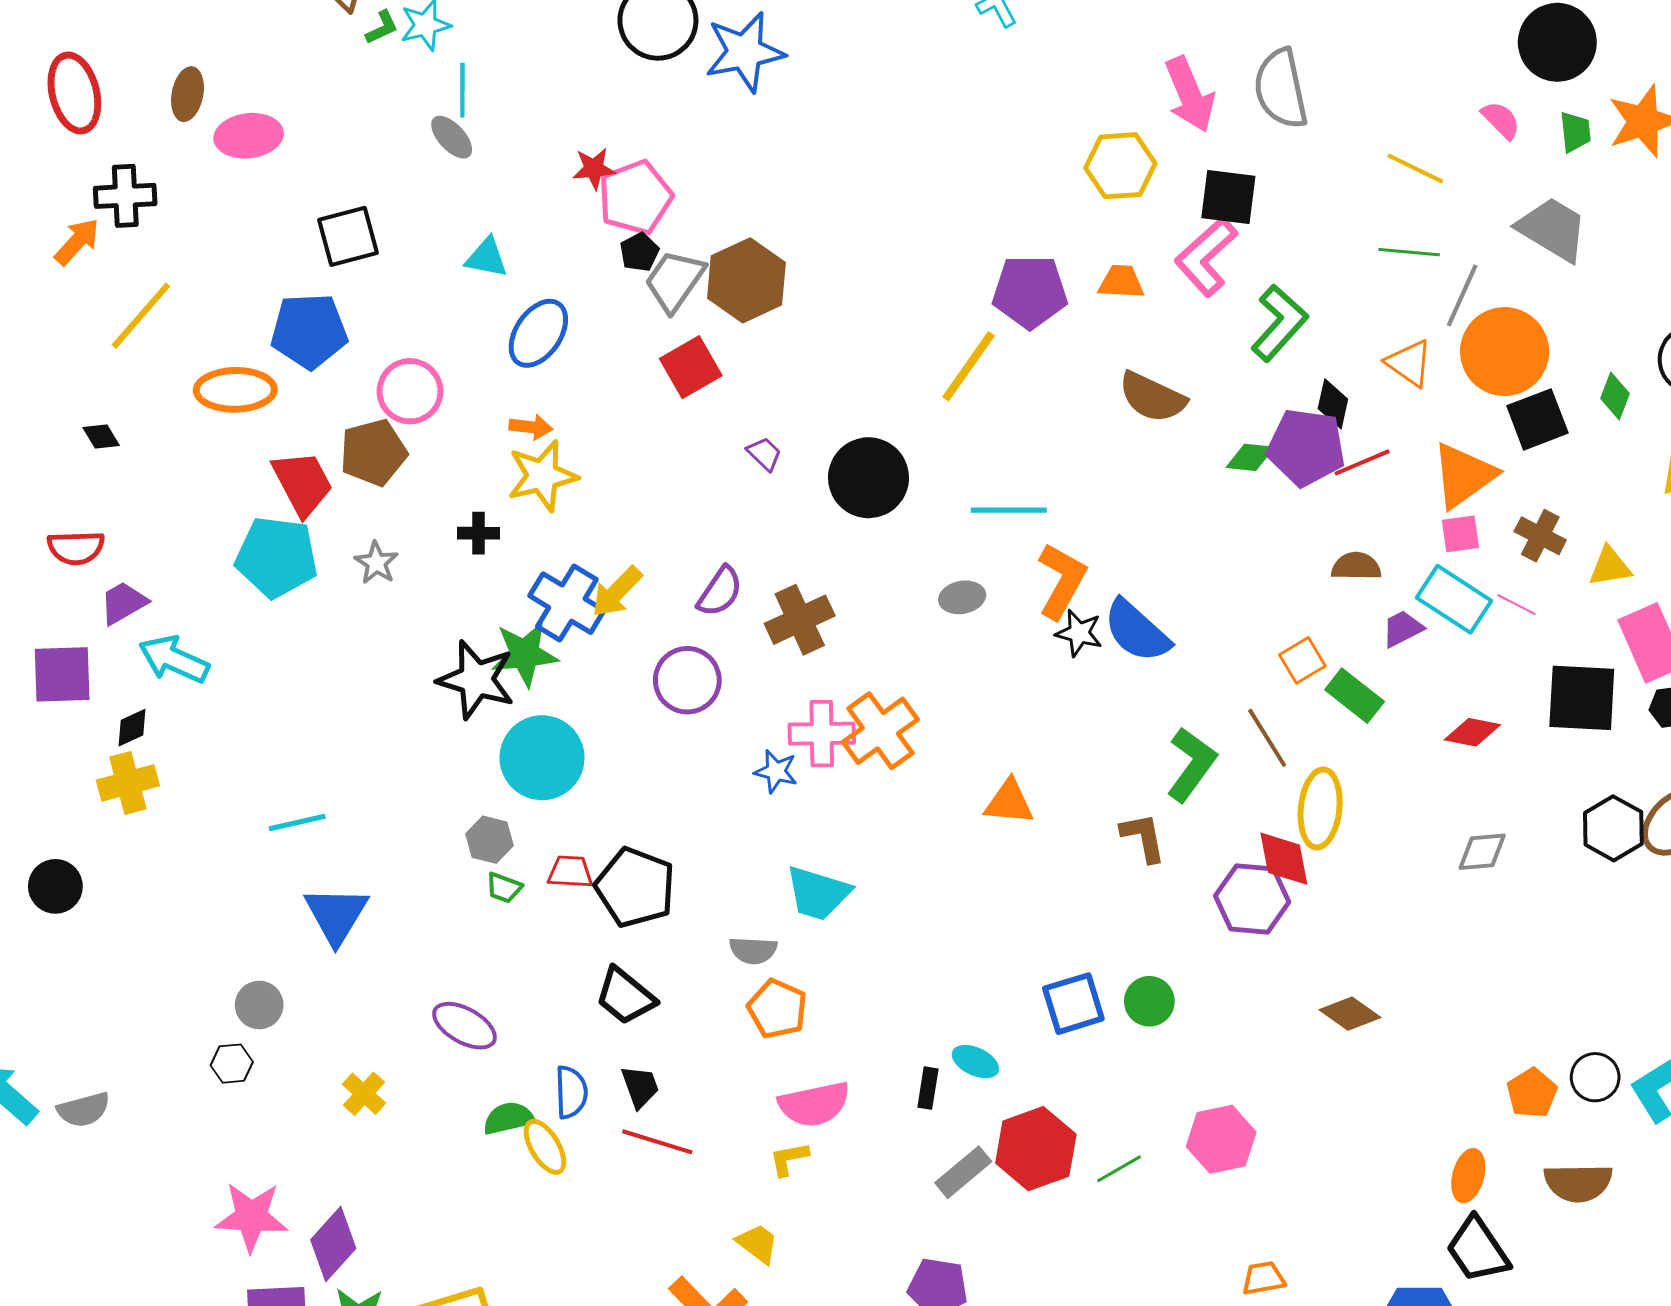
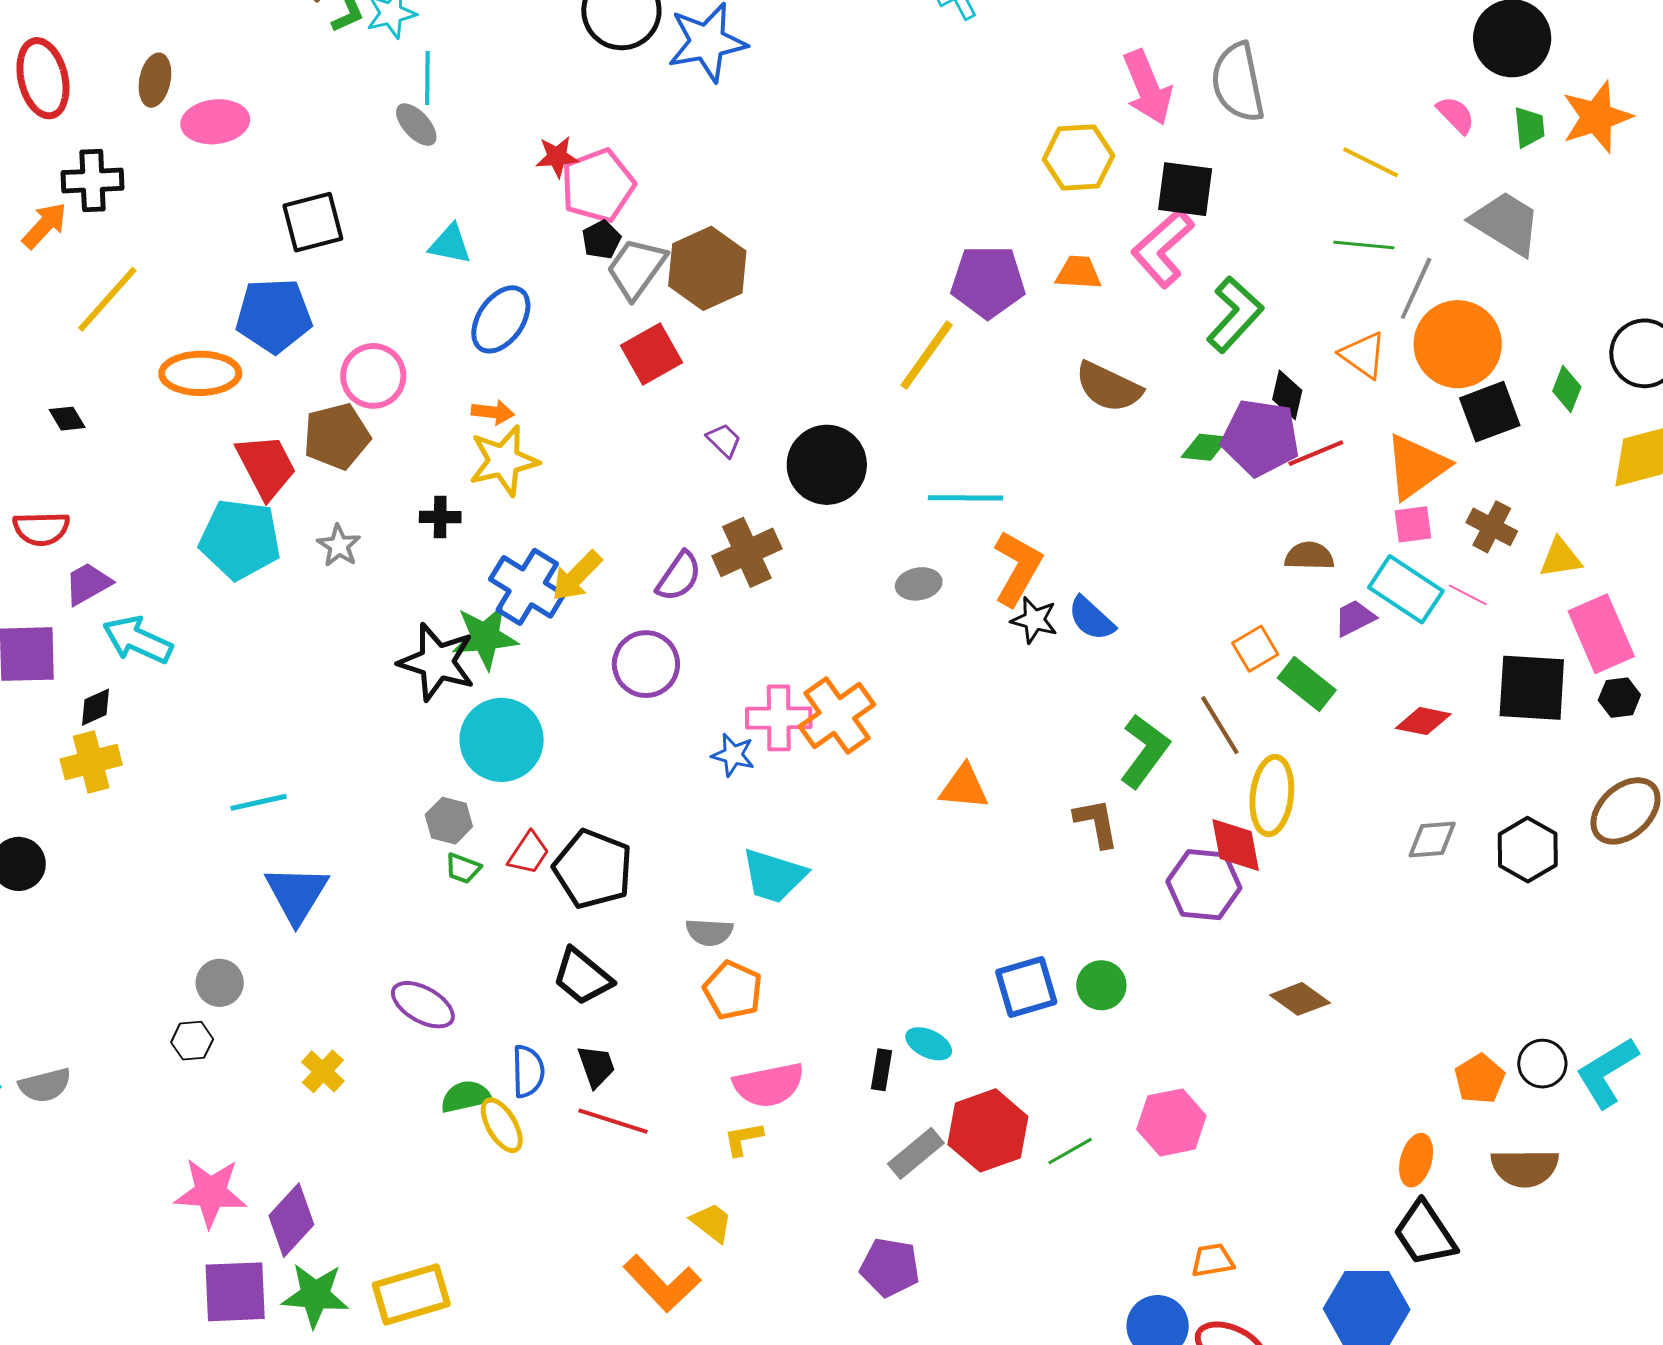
brown cross: (800, 620) -> (747, 552), moved
blue semicircle: (1137, 631) -> (1091, 618), size x0.7
black hexagon: (1613, 828) -> (1528, 850), moved
red trapezoid: (570, 872) -> (529, 853), turned 120

